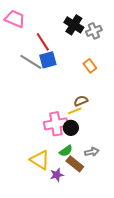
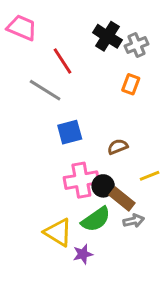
blue square: (48, 60) -> (70, 132), moved
orange rectangle: (90, 66) -> (131, 84), moved, turned 56
yellow line: (75, 111) -> (150, 176), moved
green semicircle: (66, 151) -> (96, 219), size x1.5
brown rectangle: (75, 164) -> (122, 199), moved

